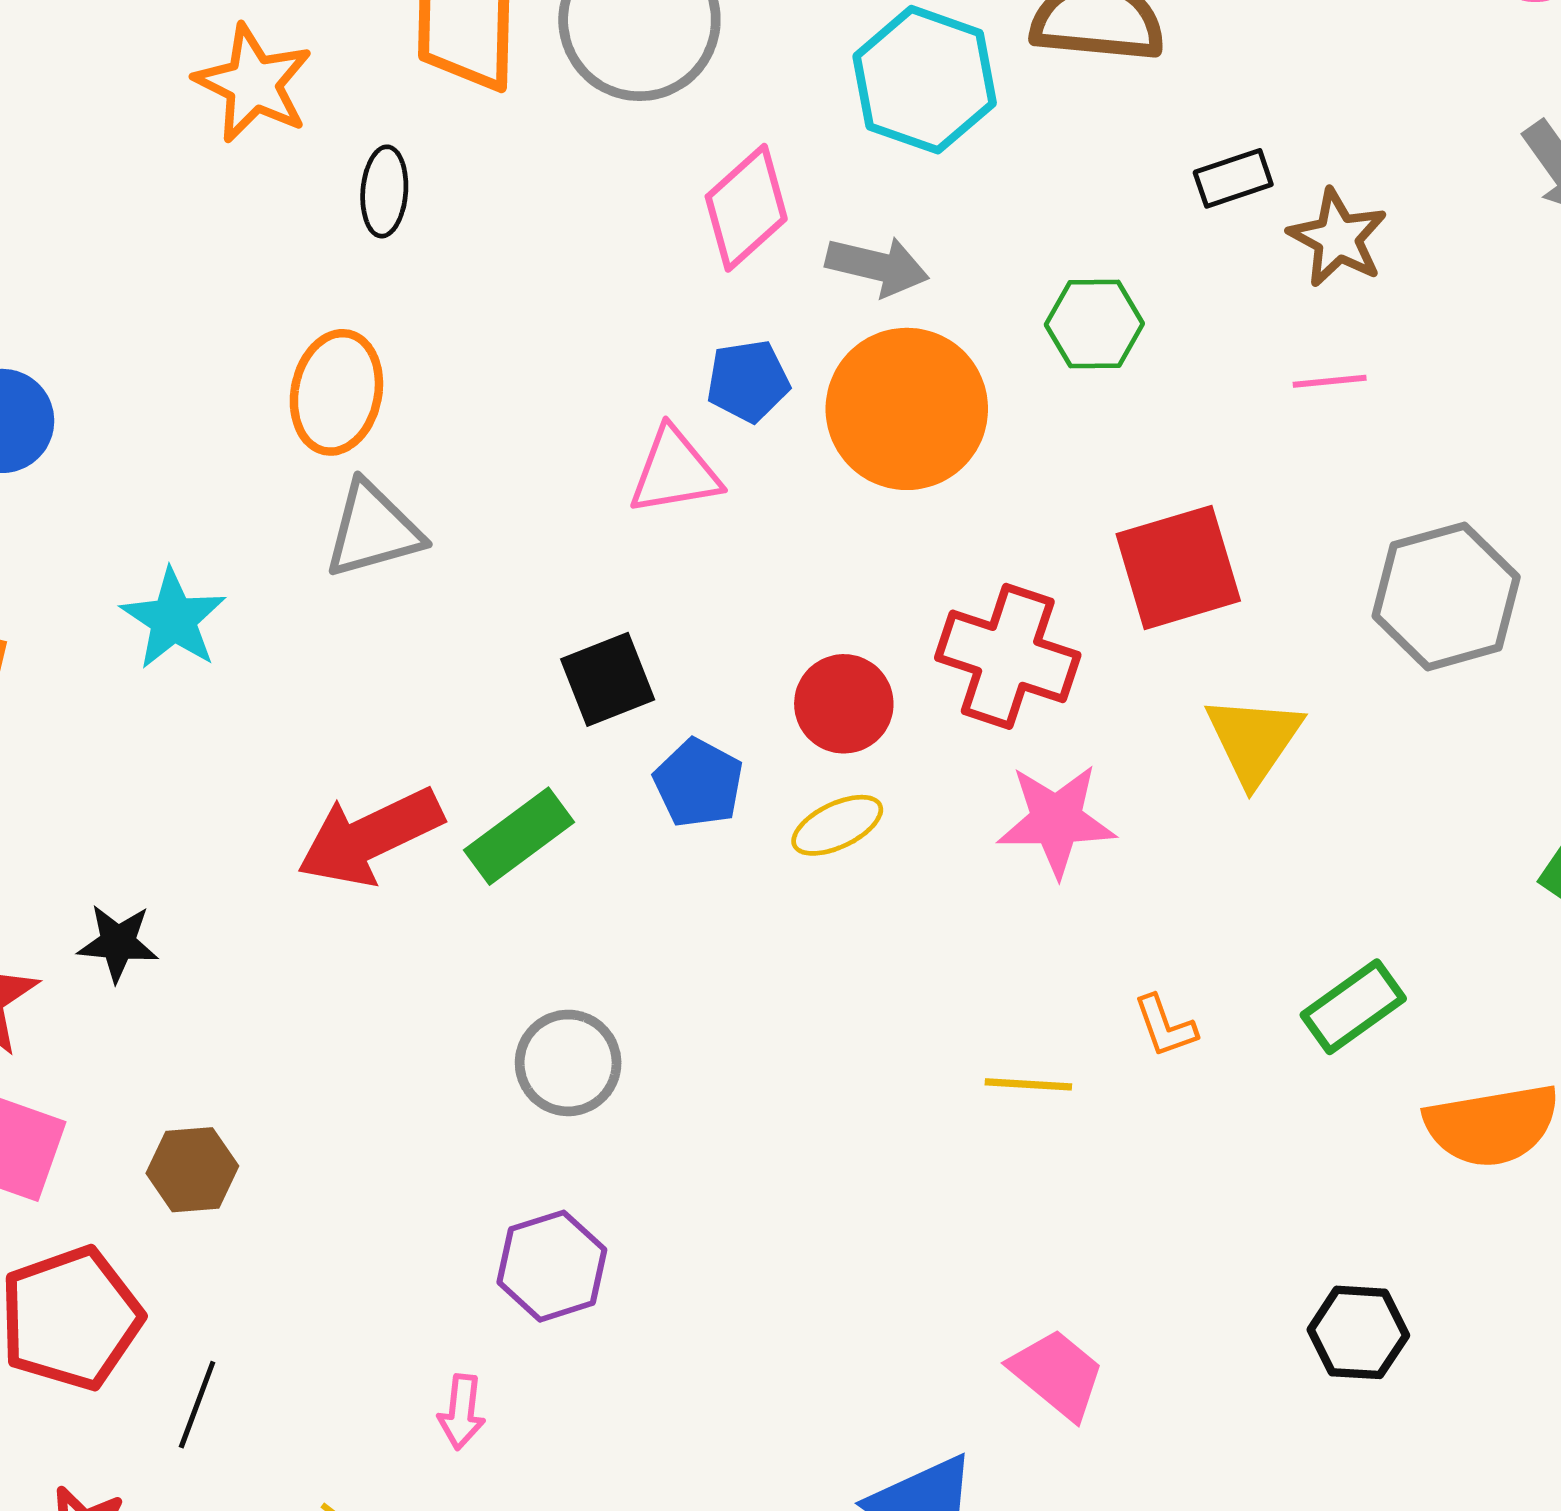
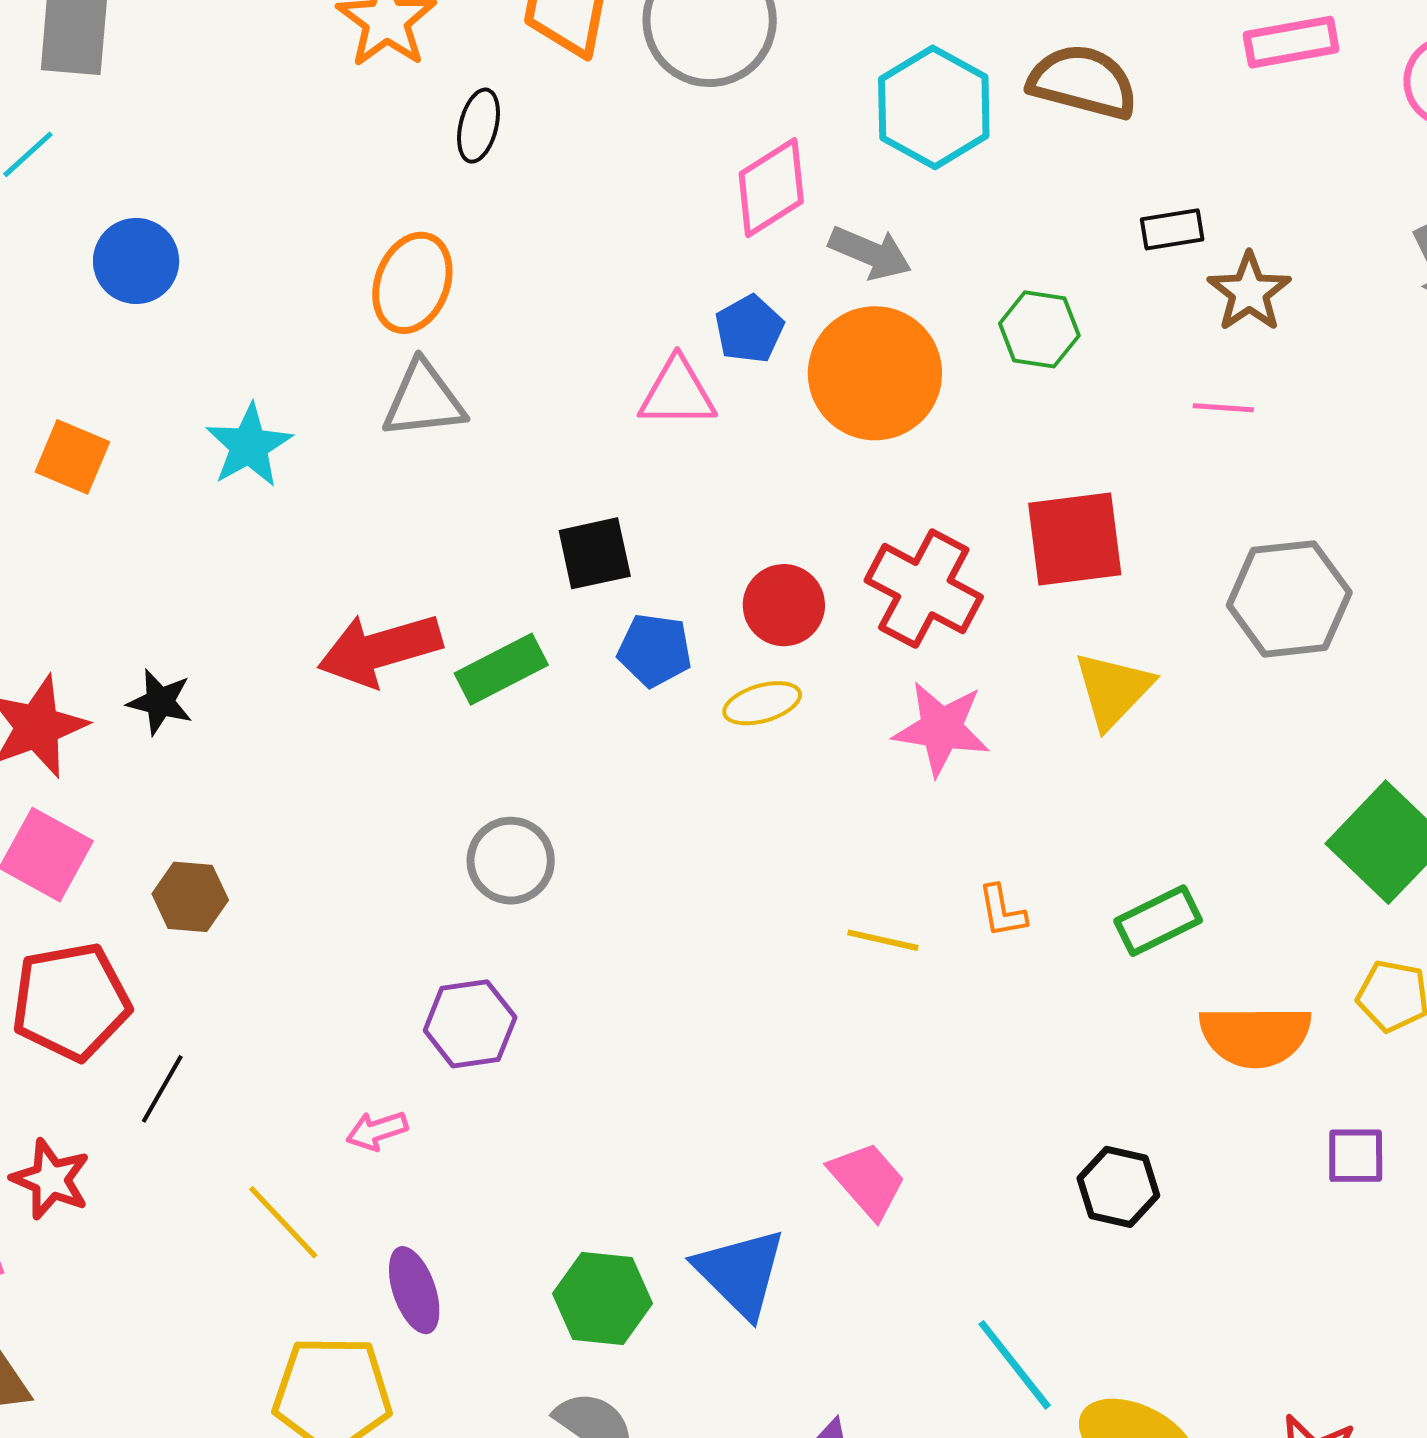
blue pentagon: (748, 381) -> (749, 329), turned -30
blue pentagon: (698, 783) -> (655, 650), turned -30
pink arrow: (462, 1412) -> (377, 1131), turned 56

